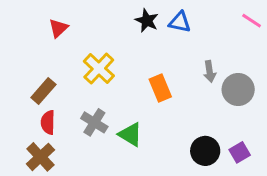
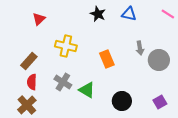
blue triangle: (180, 22) -> (129, 14), moved
yellow cross: (99, 69) -> (66, 46), turned -30
black circle: (205, 151) -> (122, 101), moved

